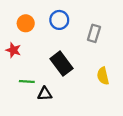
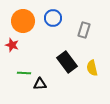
orange circle: (26, 23) -> (23, 21), size x1.5
black rectangle: (62, 64) -> (67, 62), moved

